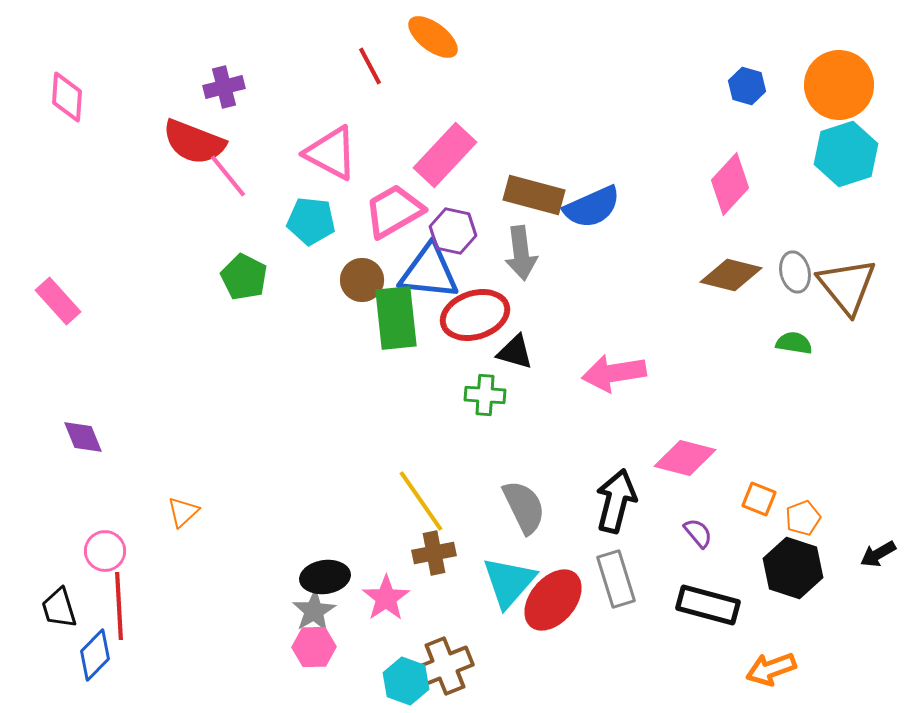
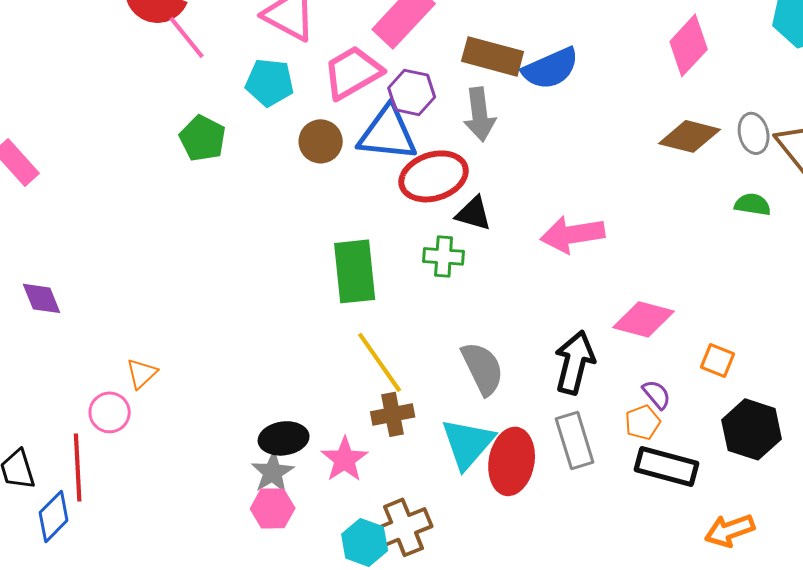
green rectangle: (396, 318) -> (355, 271), moved
orange pentagon: (803, 518) -> (643, 422), moved
pink circle: (105, 551) -> (110, 412), moved
red ellipse: (553, 600) -> (512, 461), turned -30

